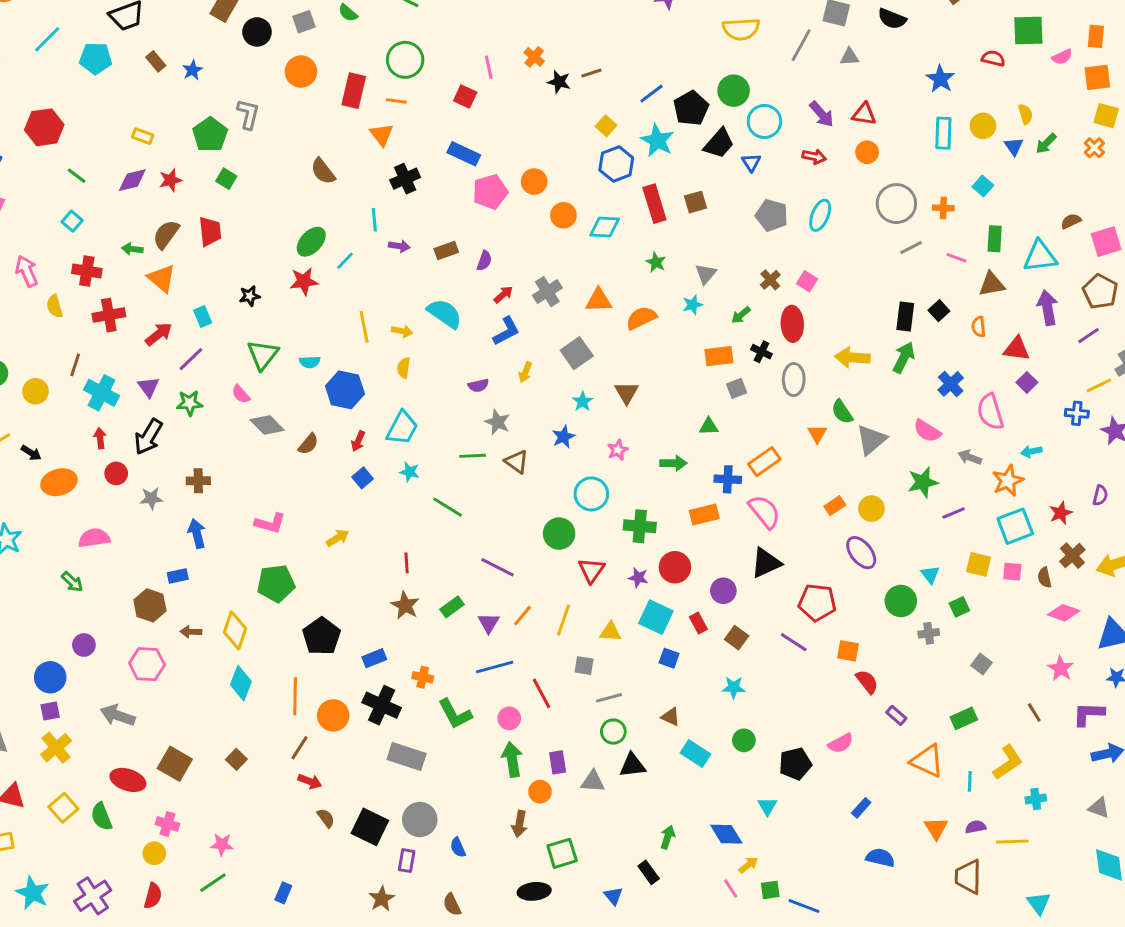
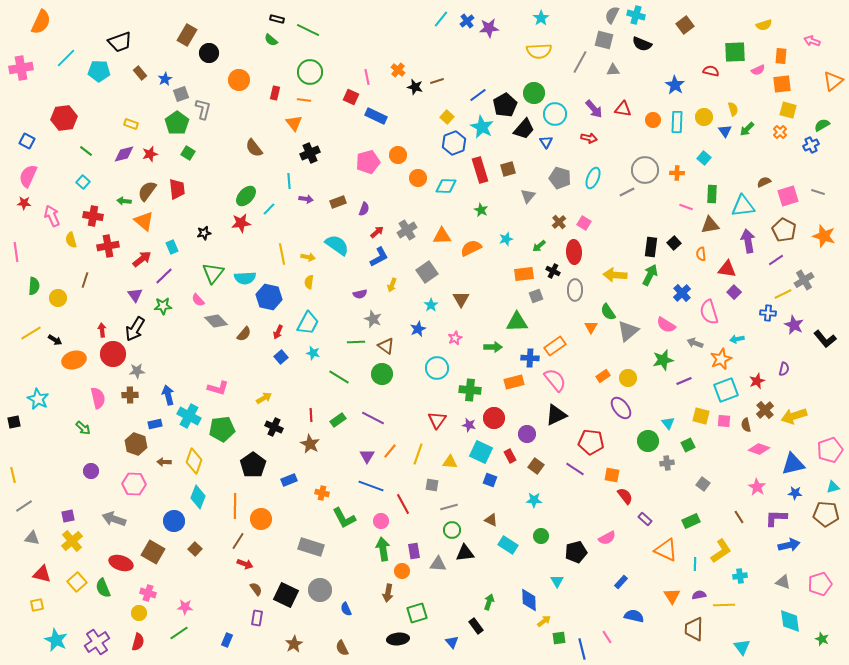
gray square: (304, 22) -> (181, 94), moved
red rectangle: (354, 91) -> (275, 93), size x0.6
orange circle: (867, 152) -> (653, 120), moved
blue rectangle: (464, 154) -> (376, 116), moved
gray line: (911, 248) -> (627, 192), moved
gray triangle: (706, 274) -> (528, 196), moved
cyan semicircle: (310, 362) -> (245, 278), size x1.5
cyan cross: (102, 393) -> (189, 416), moved
green triangle: (709, 426) -> (517, 322), size x1.6
red circle: (116, 473) -> (113, 354), size x1.6
brown cross: (198, 481) -> (130, 395), moved
green circle: (559, 534) -> (382, 374), moved
pink semicircle: (94, 538) -> (98, 398), turned 85
green rectangle: (452, 607) -> (338, 420), moved
blue line: (495, 667) -> (371, 486), turned 35
blue circle: (50, 677) -> (174, 521), moved
black cross: (382, 705) -> (274, 427), moved, size x0.7
blue diamond: (726, 834) -> (529, 600), turned 30
purple rectangle: (407, 861) -> (257, 618), moved
pink line: (731, 888) -> (607, 637), moved
blue line: (804, 906) -> (582, 649), turned 55

